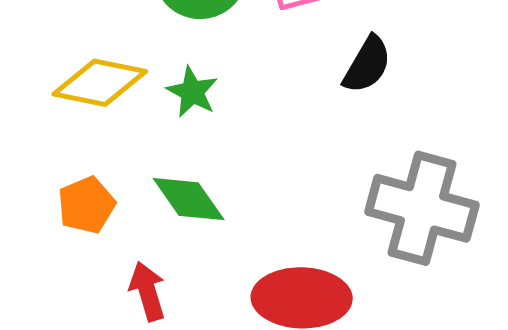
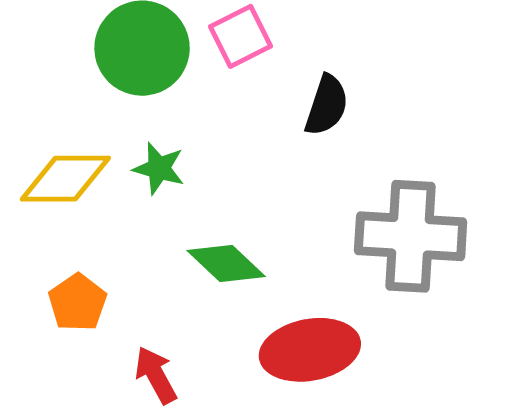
green diamond: (189, 199) -> (226, 264), moved

